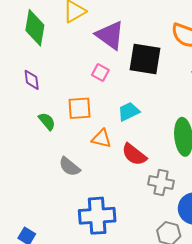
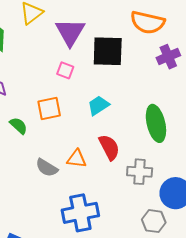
purple triangle: (110, 35) -> (70, 32), turned 32
orange triangle: (102, 139) -> (77, 159), moved
red semicircle: (134, 154) -> (109, 147), turned -148

